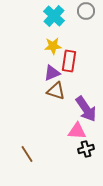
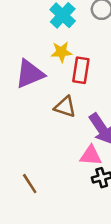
purple triangle: (52, 73) -> (30, 74), moved, size x1.5

